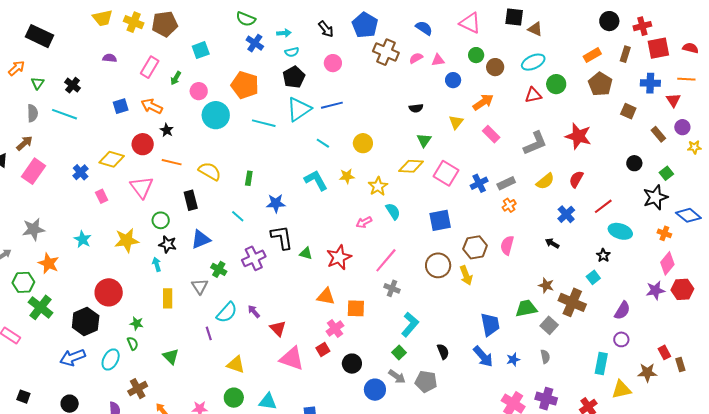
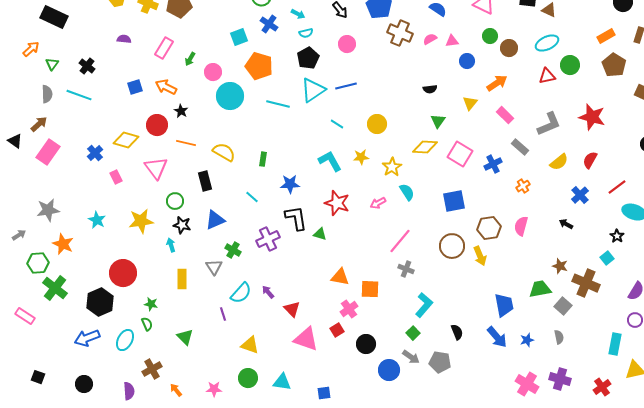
cyan arrow: (284, 33) -> (298, 14), turned 32
cyan square: (201, 50) -> (239, 37), moved
gray rectangle: (506, 183) -> (520, 147), moved, turned 66
red star: (339, 257) -> (337, 203), moved, turned -30

